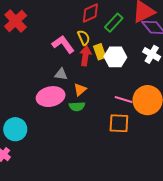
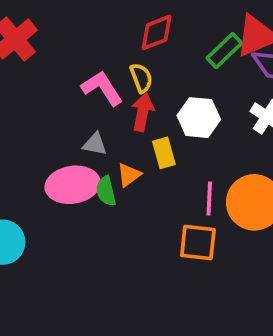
green rectangle: (114, 23) -> (224, 51), moved
yellow rectangle: (100, 52) -> (164, 153), moved
pink line: (124, 100) -> (209, 198), turned 72
green semicircle: (77, 106) -> (106, 191), moved, turned 77

